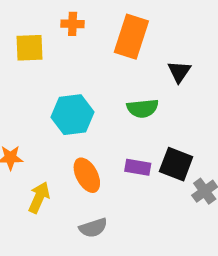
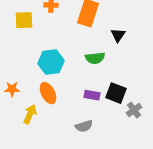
orange ellipse: (87, 175) -> (48, 93), moved
gray semicircle: (93, 228) -> (84, 126), moved

